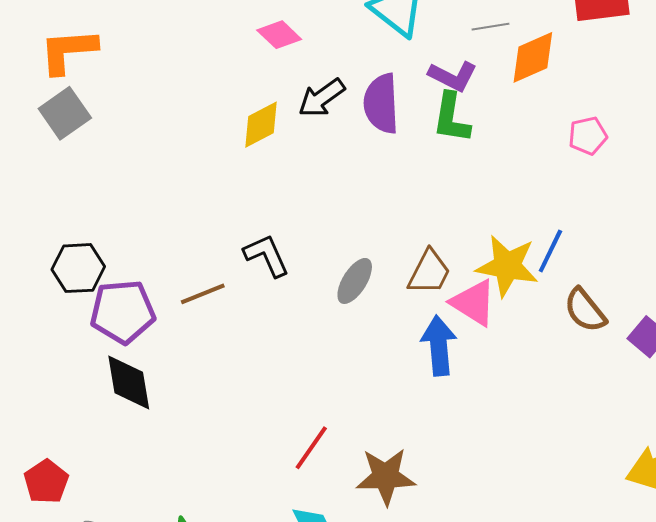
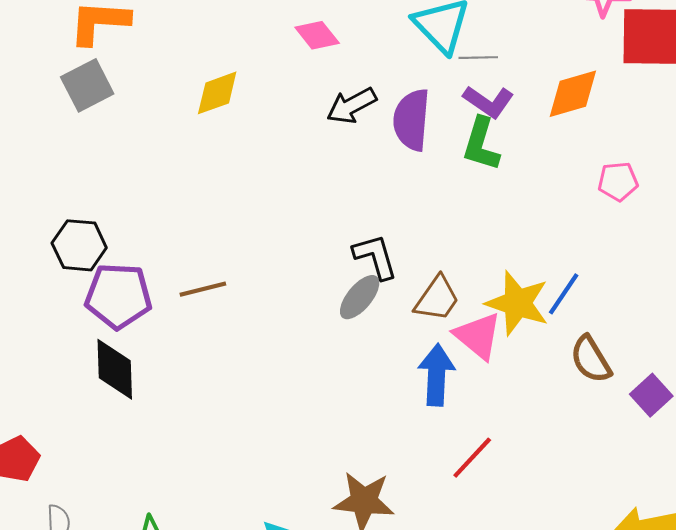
gray line: (491, 27) -> (478, 58), moved
yellow diamond: (261, 125) -> (217, 93), moved
black L-shape: (267, 255) -> (375, 257), moved
red line: (311, 448) -> (472, 458), moved

